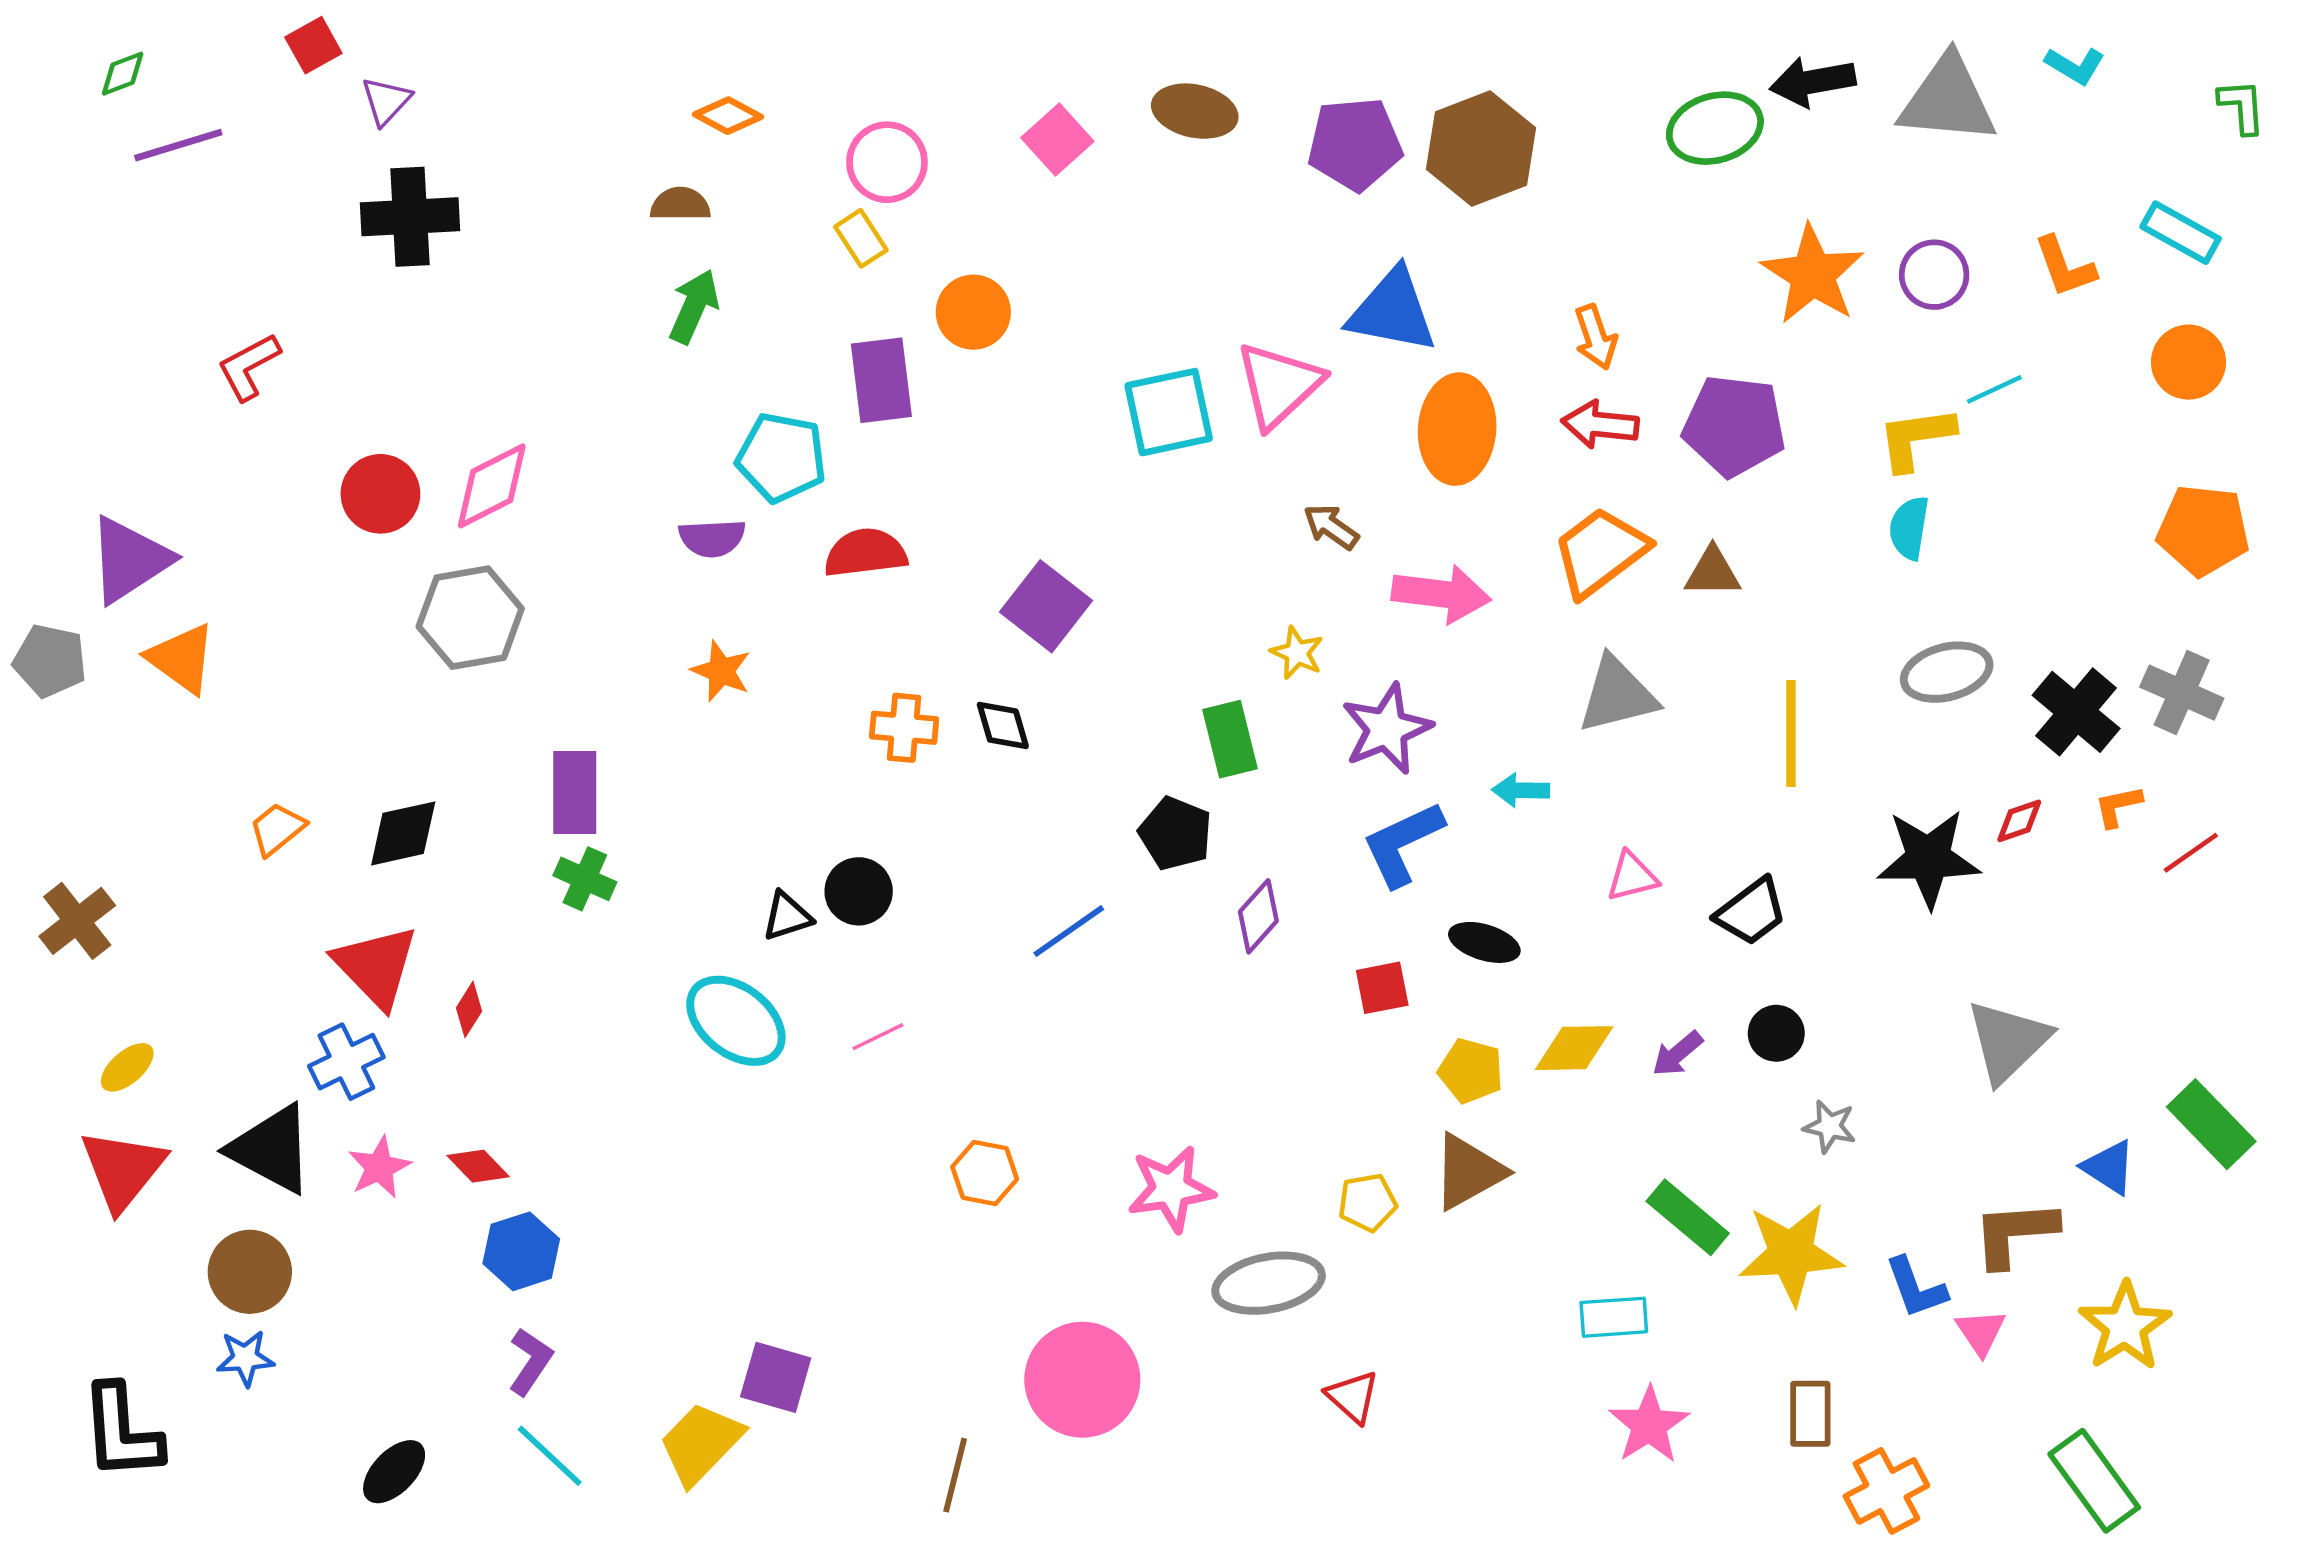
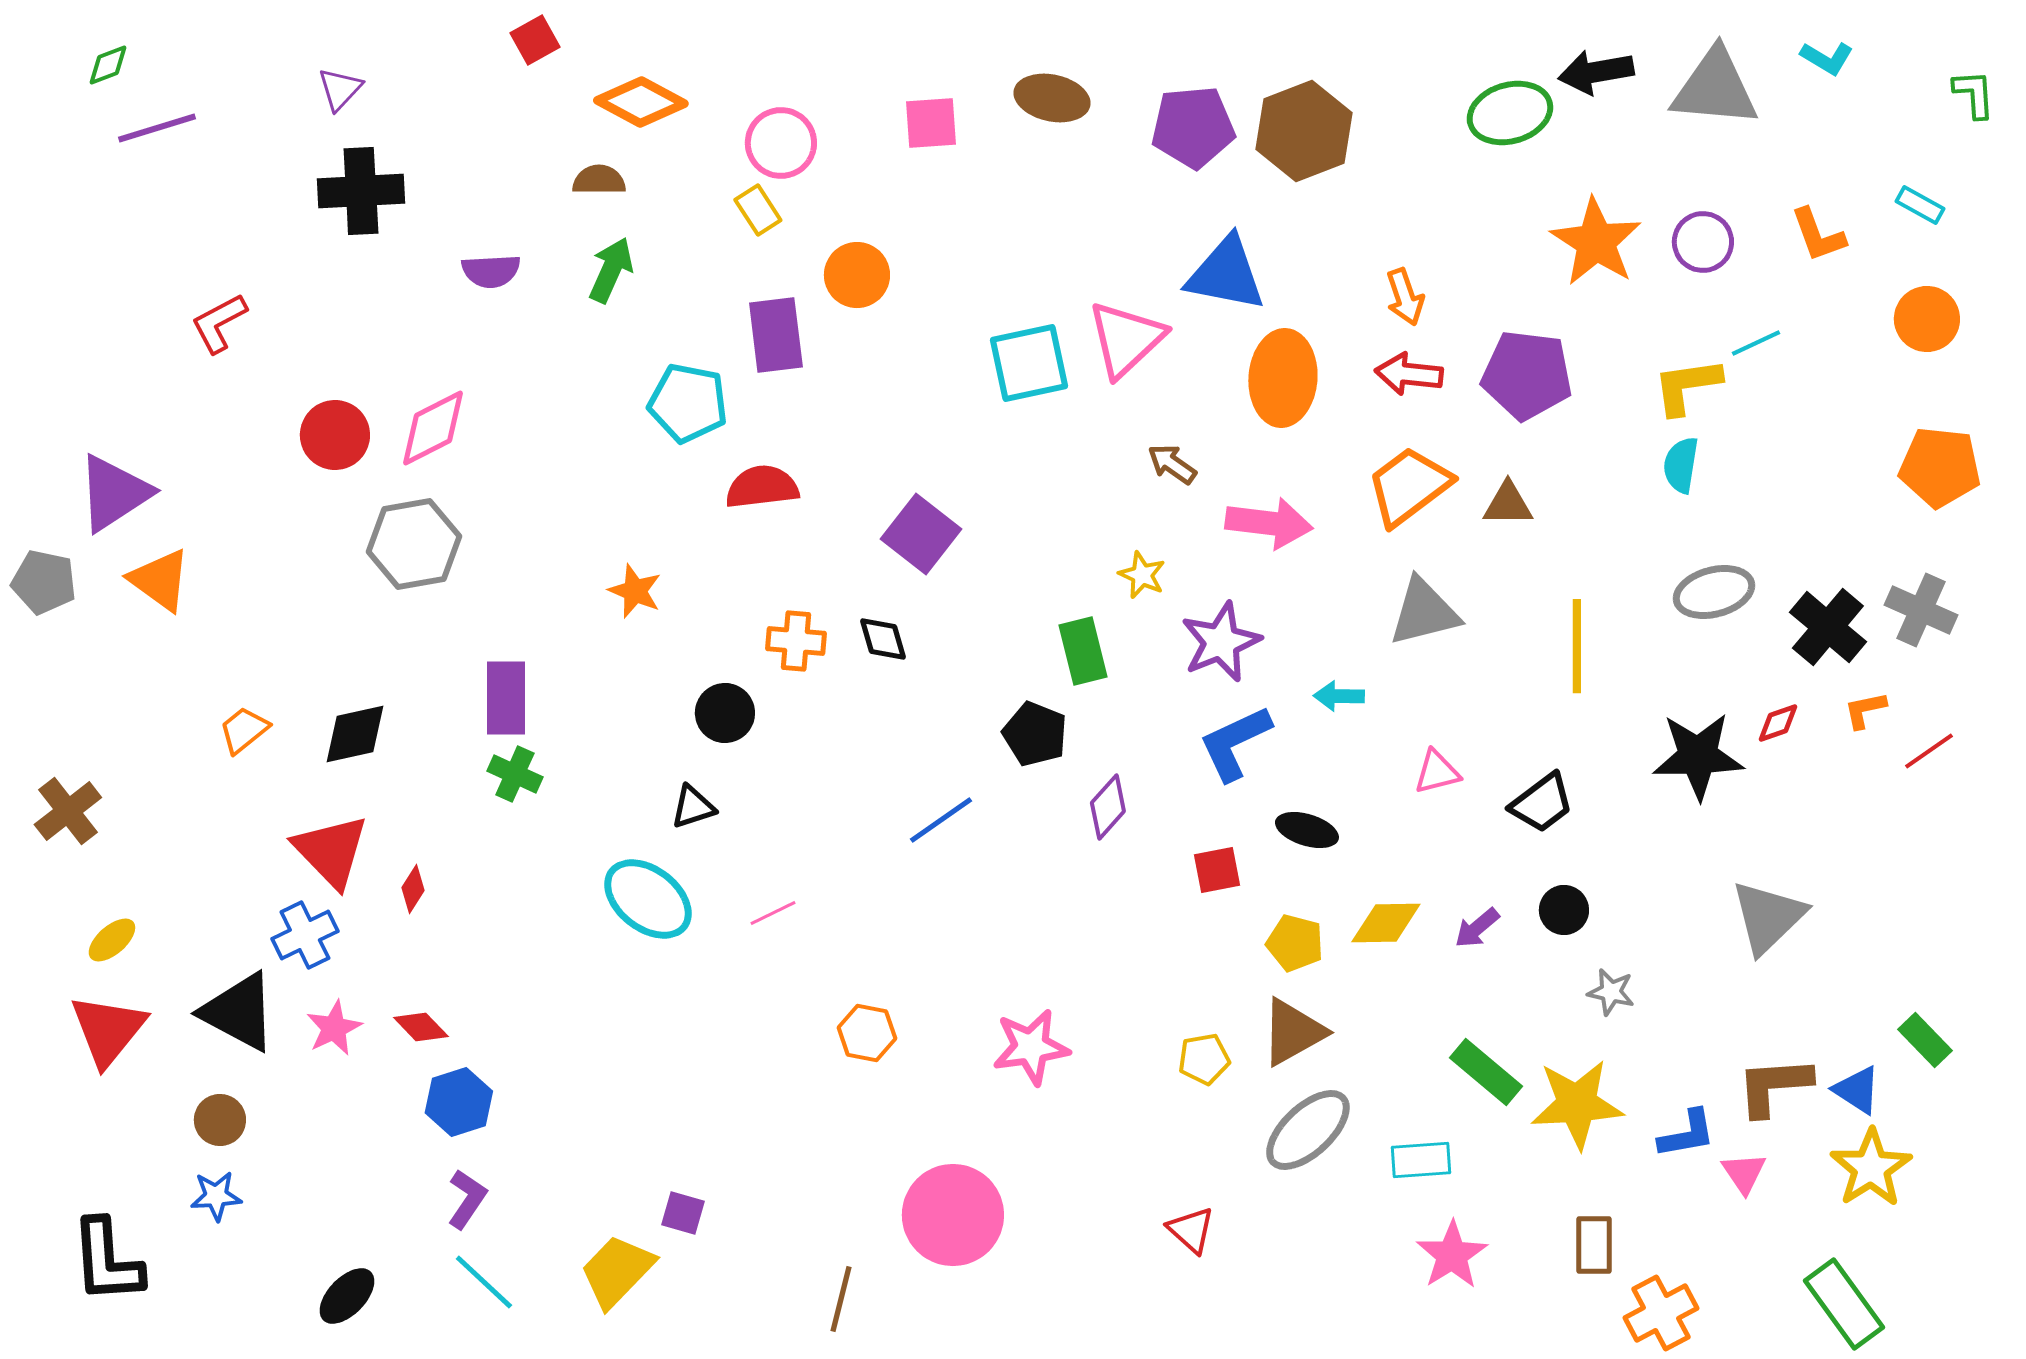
red square: (313, 45) -> (535, 40), moved
orange diamond: (728, 116) -> (641, 102), size x1.5
pink square: (1057, 139) -> (931, 123), turned 38
cyan rectangle: (2181, 233) -> (1920, 205), size x0.7
purple semicircle: (712, 538) -> (491, 271), moved
black circle: (859, 891) -> (725, 713), moved
green rectangle: (2211, 1124) -> (1925, 1040), moved, size x0.7
blue triangle: (2109, 1167) -> (1857, 1090), moved
brown circle: (250, 1272) -> (220, 1120), size x0.7
gray ellipse: (1269, 1283) -> (1308, 1130), moved, turned -32
blue L-shape: (1916, 1288) -> (1687, 1134), turned -80
purple square: (776, 1377) -> (683, 1213), size x0.7

